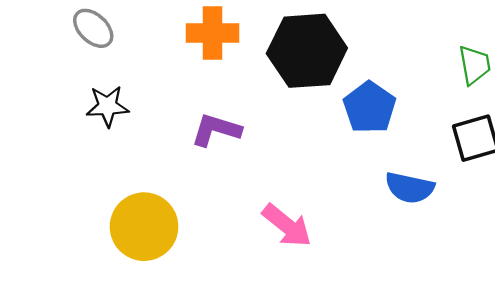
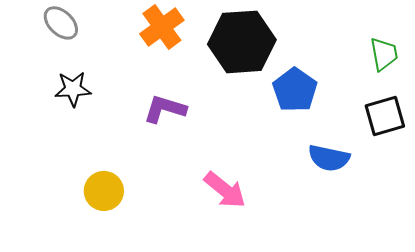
orange cross: (212, 33) -> (162, 27), turned -36
yellow circle: (144, 227) -> (104, 191), size x0.7

